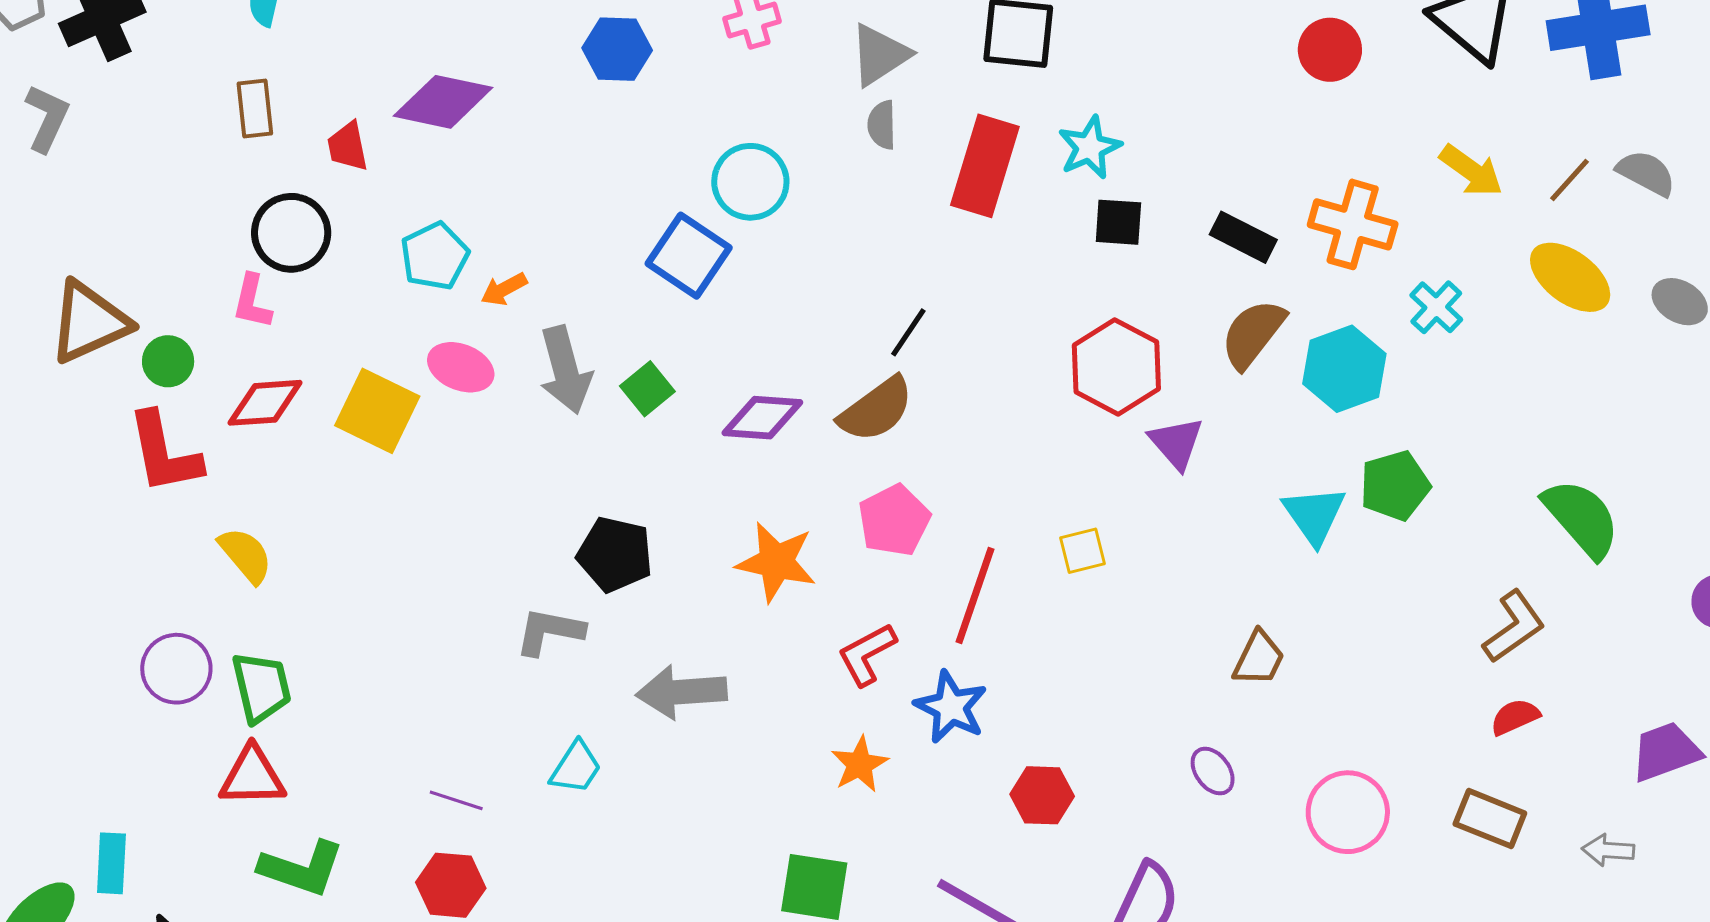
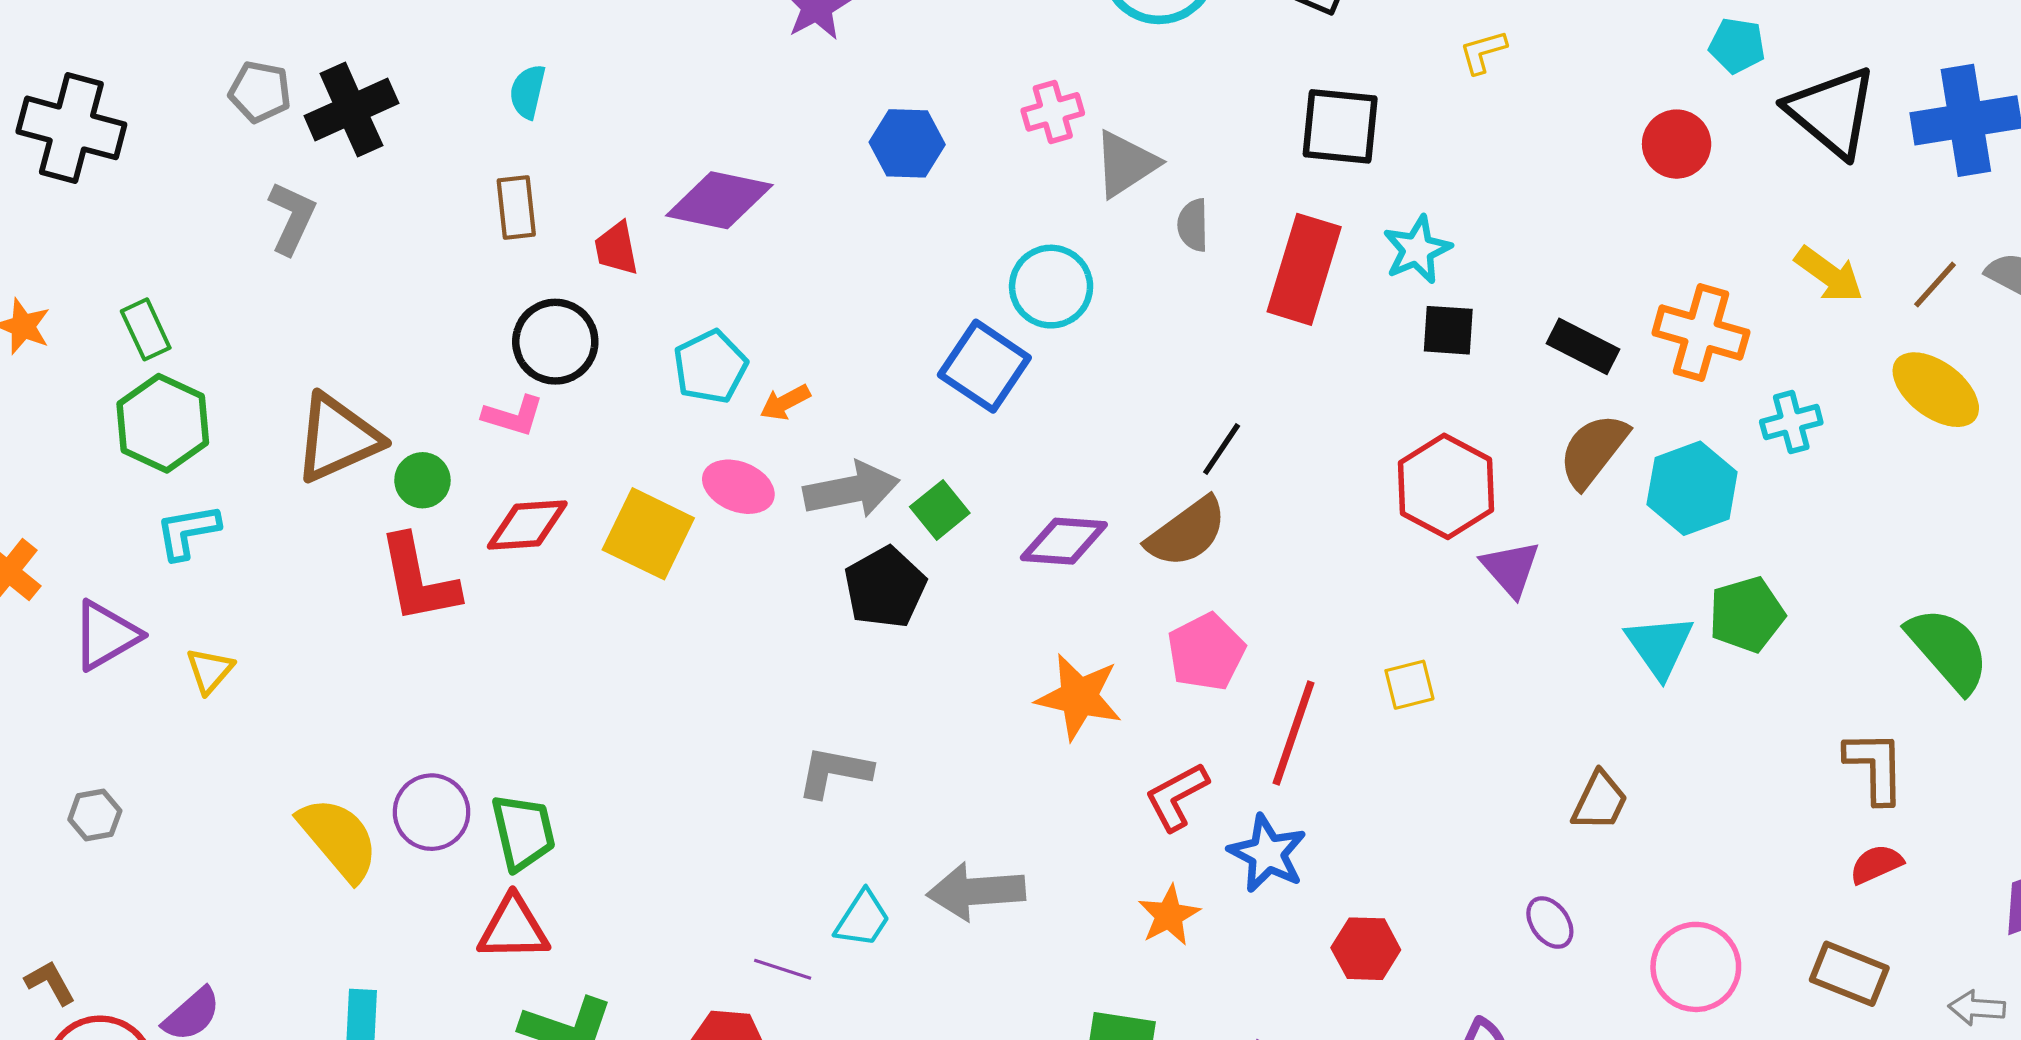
gray triangle: (880, 55) -> (1126, 164), moved
pink L-shape: (252, 302) -> (513, 416), turned -86
cyan cross: (1436, 307) -> (1791, 422), turned 32
gray arrow: (565, 370) -> (851, 490), turned -86
black pentagon: (615, 554) -> (885, 587), moved, turned 30
yellow semicircle: (246, 555) -> (339, 839), moved, size x1.4
brown L-shape: (1514, 627) -> (1875, 767), turned -56
gray arrow: (681, 692) -> (976, 891), moved
purple line: (456, 800) -> (783, 969), moved

